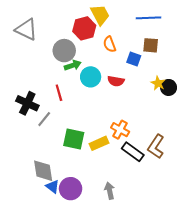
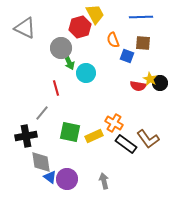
orange semicircle: (110, 44) -> (113, 40), moved
green arrow: (73, 65) -> (69, 62), turned 84
red semicircle: (116, 81) -> (138, 86), moved
black cross: (27, 103) -> (26, 136), moved, turned -35
brown L-shape: (156, 146) -> (148, 139), turned -70

